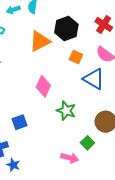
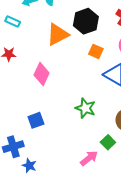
pink diamond: (43, 86) -> (42, 74), moved
pink arrow: (70, 158) -> (89, 158), turned -54

